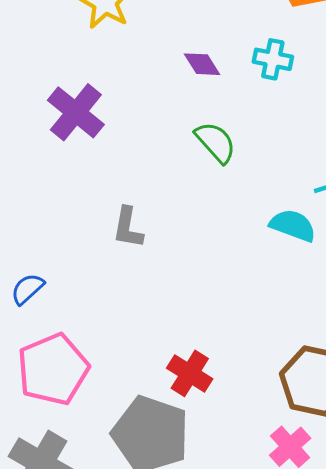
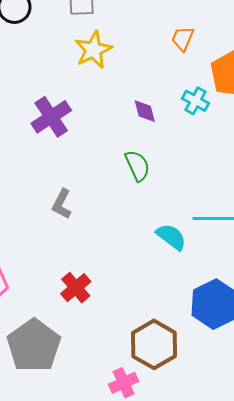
cyan cross: (273, 59) -> (196, 101), moved
red cross: (190, 373) -> (76, 288), moved

